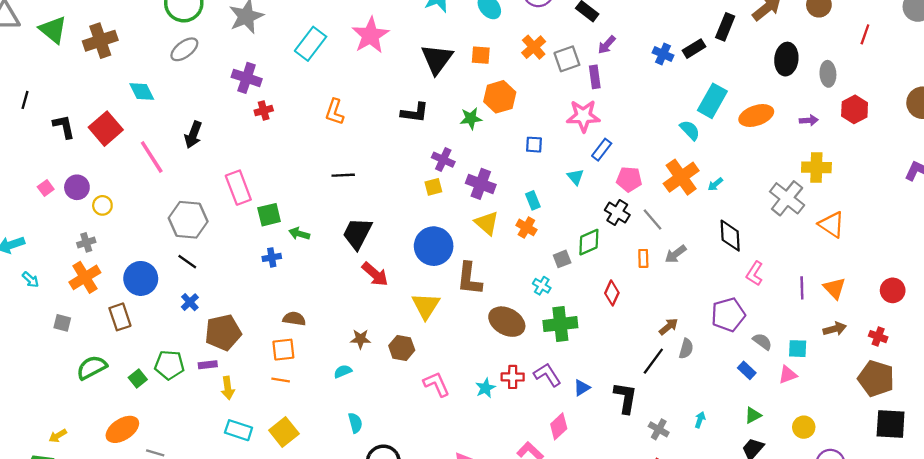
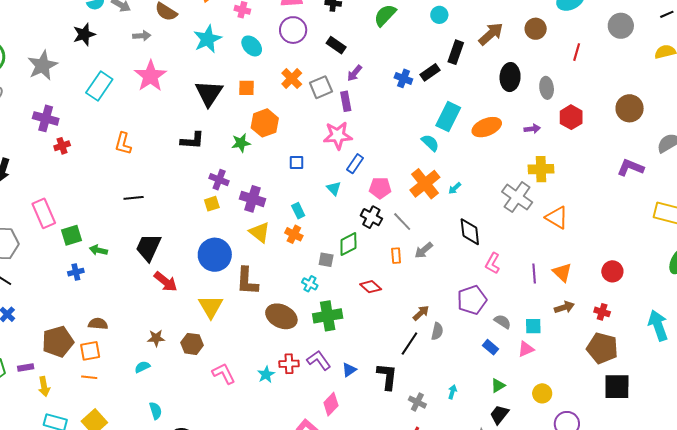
gray square: (562, 259) -> (326, 260), turned 35
red diamond: (612, 293) -> (371, 287), turned -70
brown pentagon: (223, 332) -> (58, 342), moved

